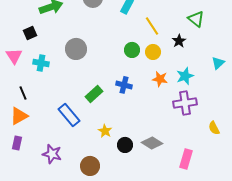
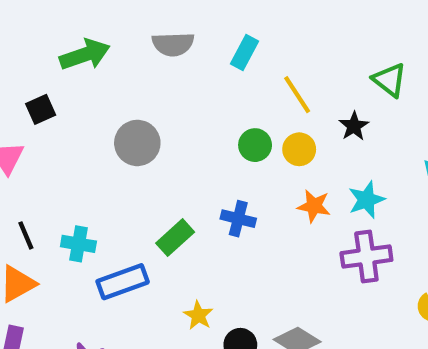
cyan cross: (41, 63) -> (78, 244), moved
blue rectangle: (69, 115) -> (123, 282), turned -70

